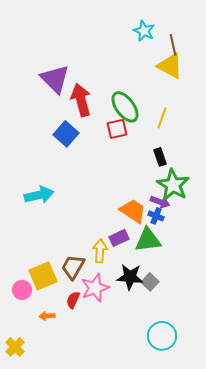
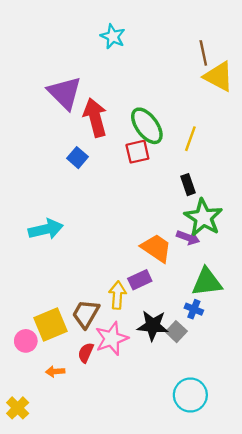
cyan star: (144, 31) -> (113, 36), moved
yellow triangle: (170, 66) -> (219, 76), moved
blue square: (66, 134) -> (78, 158), size x0.7
blue cross: (156, 216) -> (194, 309), moved
green triangle: (148, 240) -> (207, 282), moved

